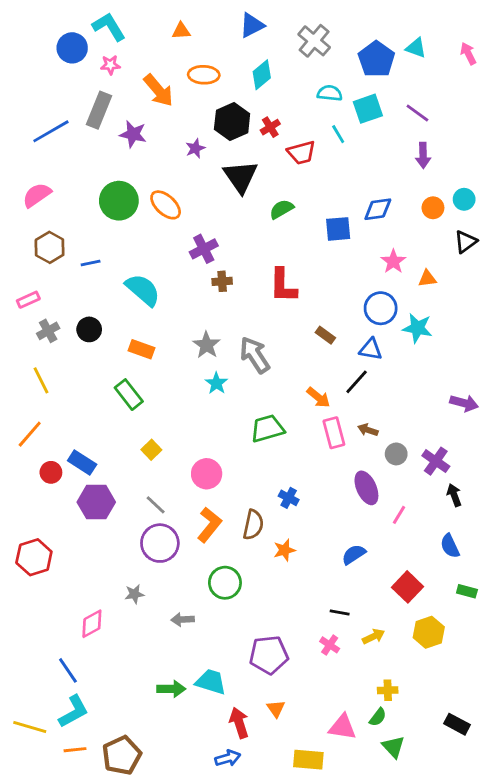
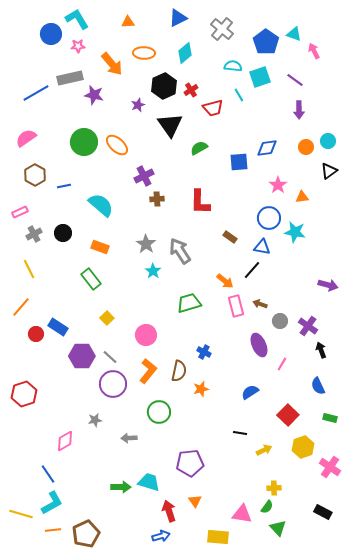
pink arrow: (468, 54) -> (314, 51), moved
gray rectangle: (99, 110) -> (70, 78), turned 55
purple hexagon: (96, 502) -> (82, 356), moved
pink cross: (330, 645) -> (330, 467), moved, size x1.5

